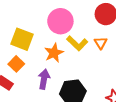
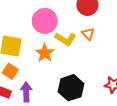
purple arrow: (44, 79) -> (26, 92), moved

